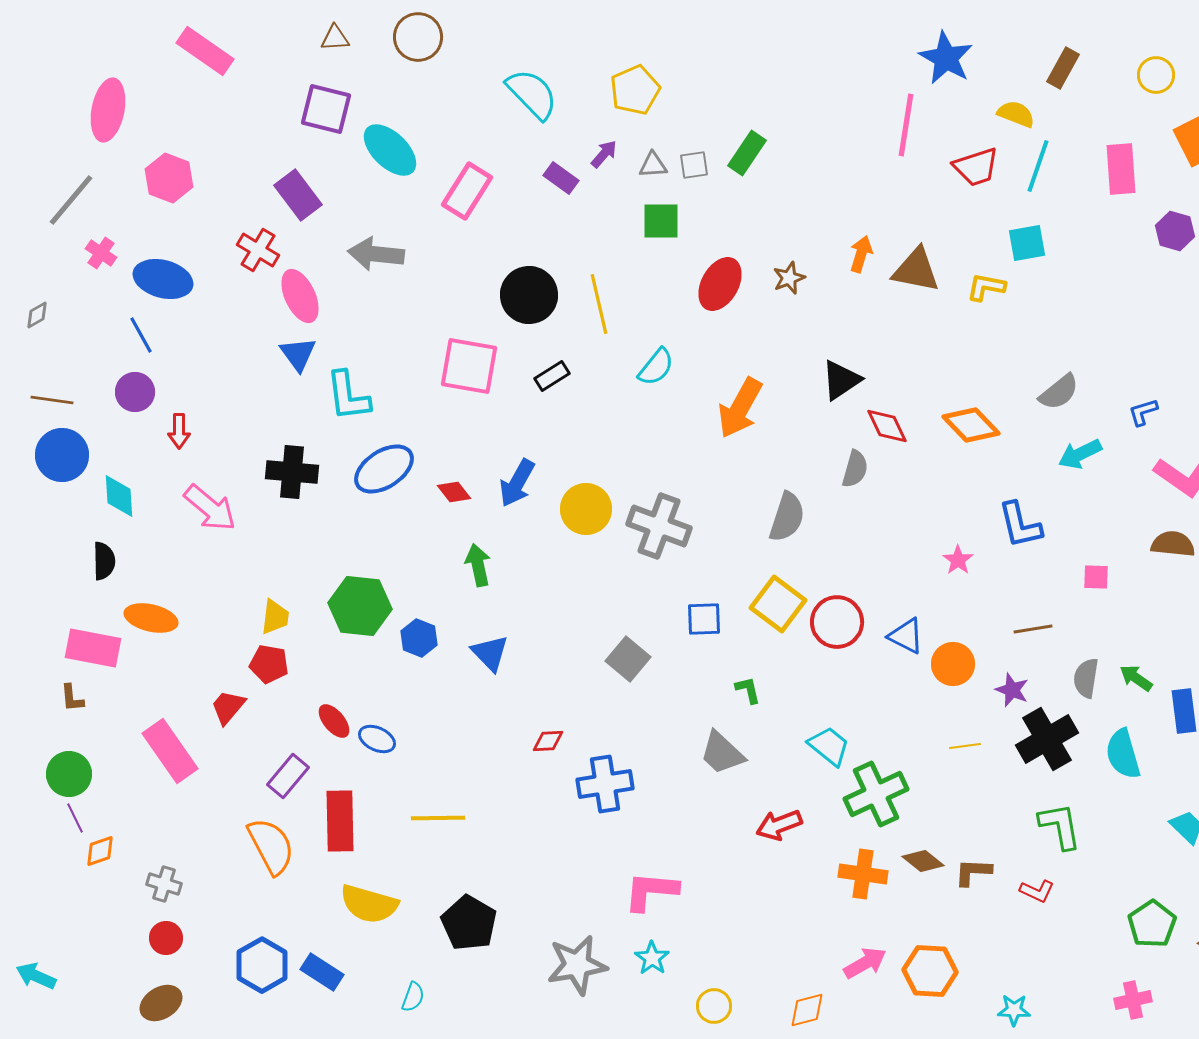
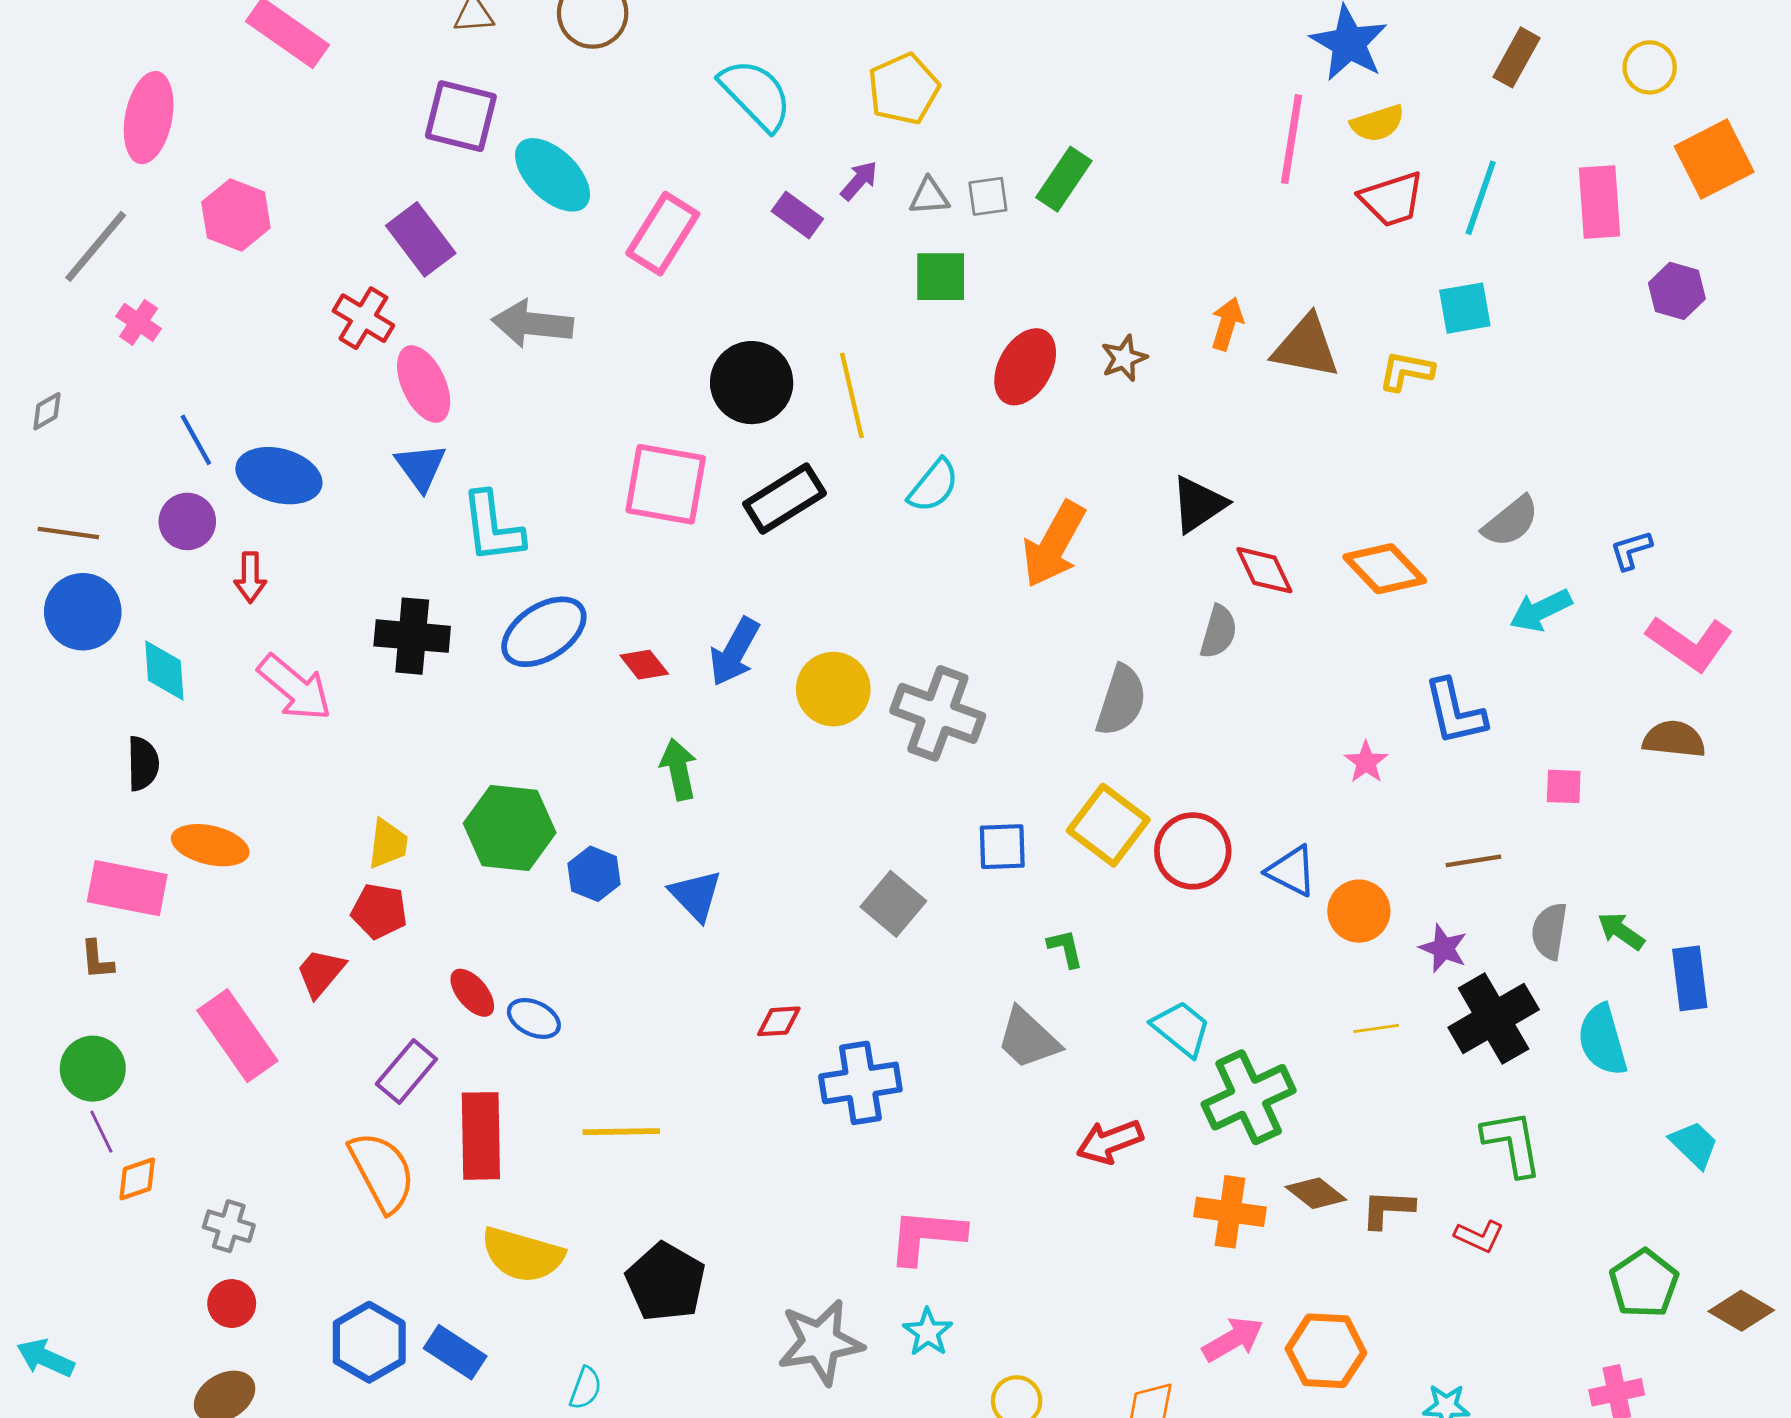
yellow semicircle: (1016, 114) -> (1378, 123), moved, turned 141
blue ellipse: (163, 279) -> (279, 476), moved
black rectangle: (552, 376) -> (785, 499), size x1.6

